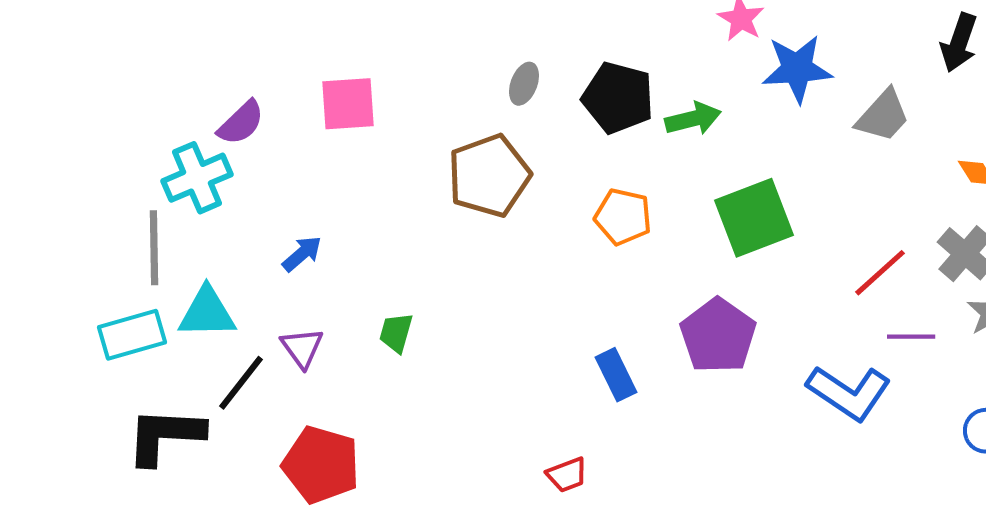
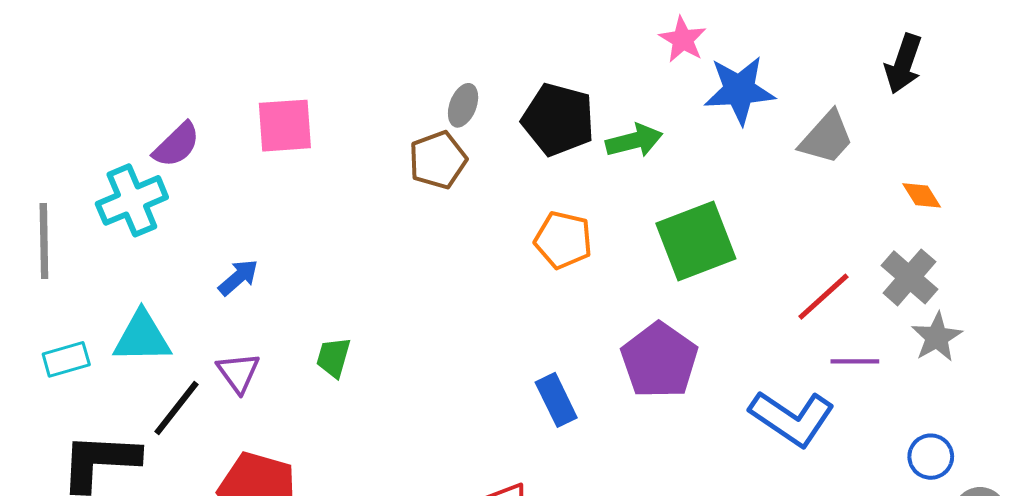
brown pentagon: (489, 176) -> (438, 160), moved, size x0.7
gray line: (154, 248) -> (44, 241), moved
cyan rectangle: (132, 335) -> (66, 359), size x0.7

